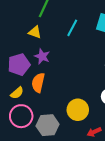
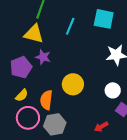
yellow triangle: (35, 32) -> (34, 34), size x1.5
orange semicircle: (38, 83) -> (46, 100), moved
yellow circle: (78, 110) -> (73, 84), moved

